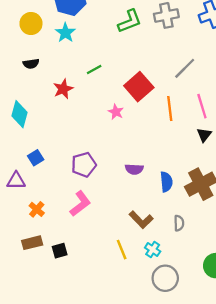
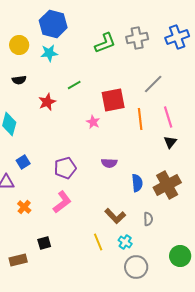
cyan star: (65, 33) -> (49, 53), turned 30
red square: (139, 87) -> (113, 100), turned 30
purple semicircle: (134, 169) -> (109, 163), moved
brown rectangle: (32, 243) -> (18, 260), moved

